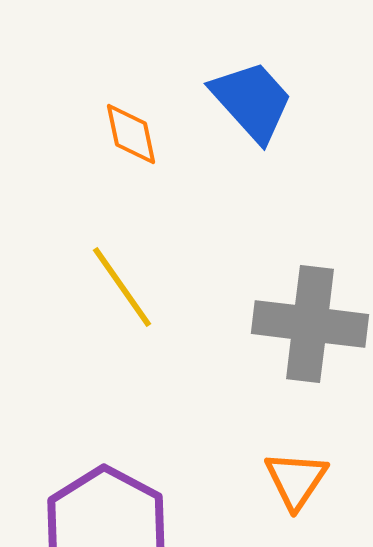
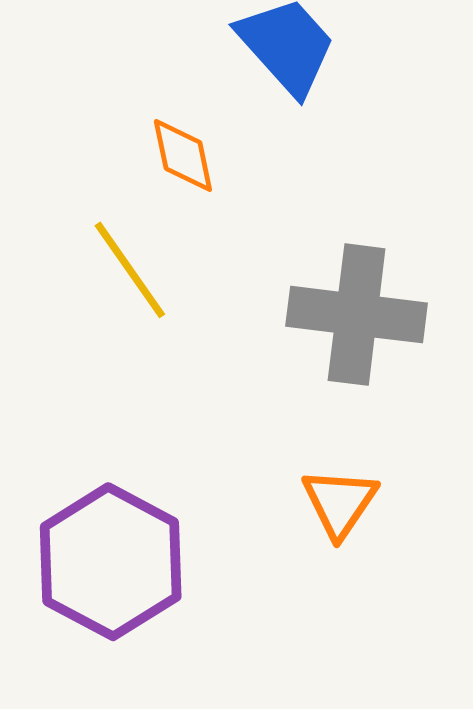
orange diamond: (131, 134) -> (183, 155), moved

